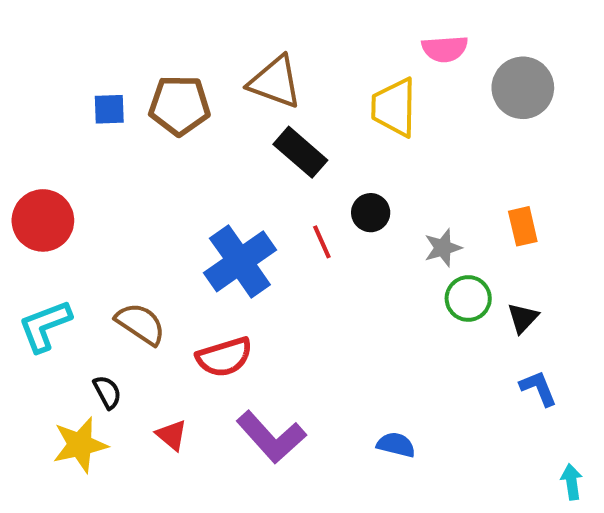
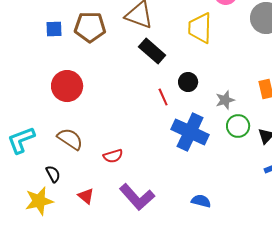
red circle: (43, 220) -> (67, 86), moved
blue cross: (240, 261) -> (190, 132), moved, turned -30
red semicircle: (224, 357) -> (113, 156), size x0.7

